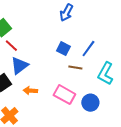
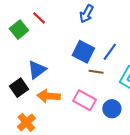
red line: (11, 46) -> (39, 18), moved
blue square: (63, 49) -> (83, 52), size x1.5
orange arrow: (30, 91) -> (49, 96), size x1.5

